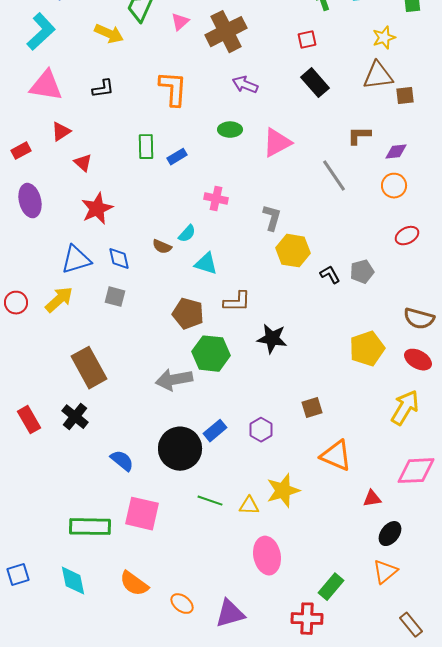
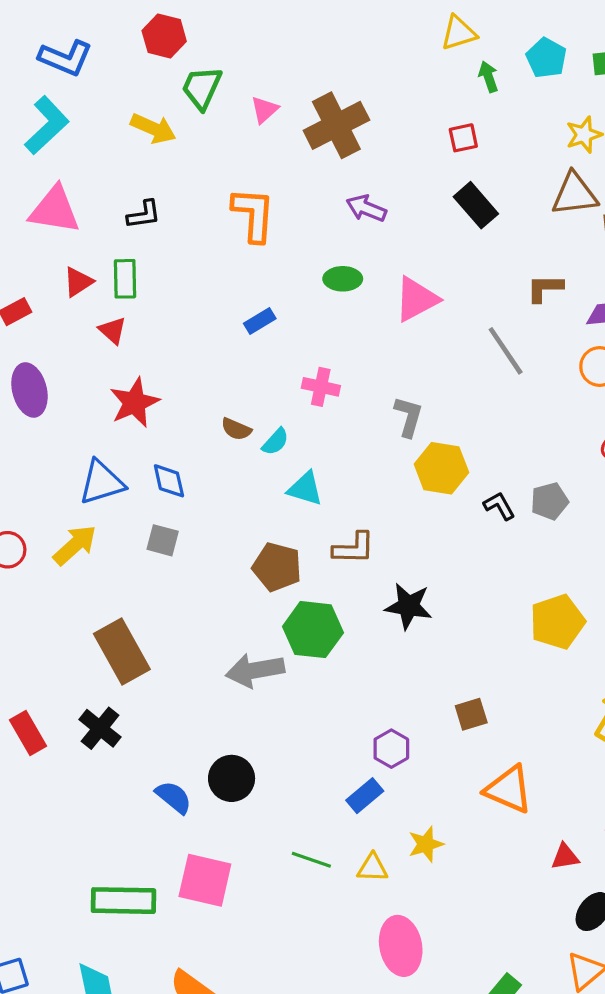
green rectangle: (146, 147) -> (125, 279), moved
brown semicircle: (162, 247) -> (236, 429), moved
blue rectangle: (215, 431) -> (365, 796), moved
black circle: (180, 449) -> (232, 778), moved, size x0.7
yellow star: (283, 491) -> (426, 844), size x0.7

